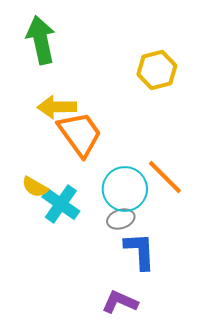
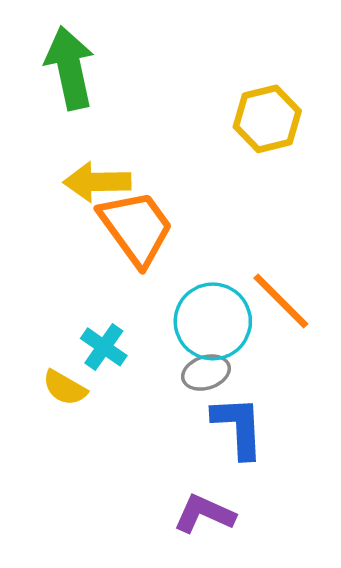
yellow semicircle: (35, 187) -> (65, 388), moved
cyan cross: (61, 204) -> (104, 347), size x0.7

